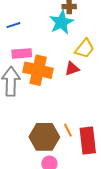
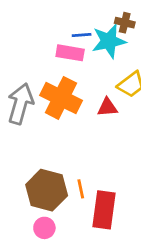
blue line: (13, 25) -> (82, 35), moved
pink rectangle: (22, 53) -> (70, 53), moved

